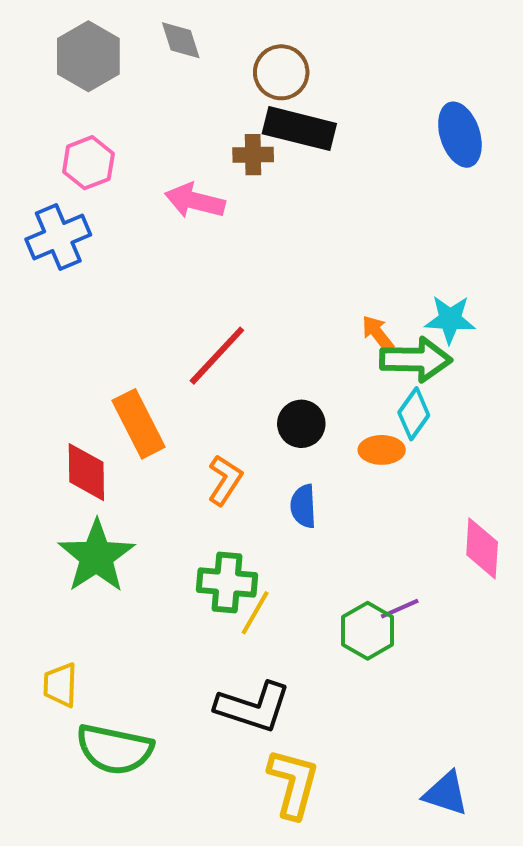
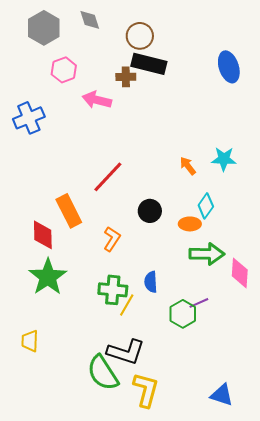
pink hexagon: (88, 163) -> (64, 70), moved
green arrow: (416, 360) -> (207, 254), moved
blue semicircle: (303, 506) -> (151, 282), moved
green semicircle: (114, 749) -> (103, 373), moved, turned 45

